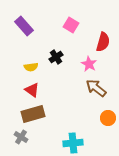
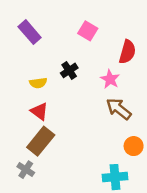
brown rectangle: (33, 114) -> (41, 141), turned -35
cyan cross: (73, 143) -> (115, 177), moved

